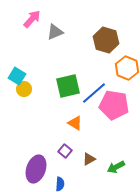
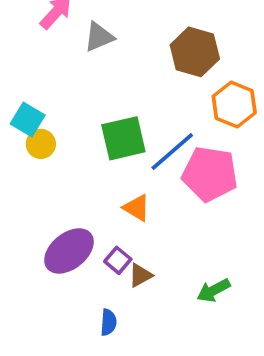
brown triangle: (89, 159) -> (140, 275), moved
purple ellipse: (36, 169) -> (69, 251), moved, turned 32

